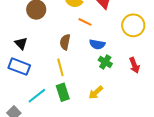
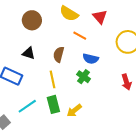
black triangle: (21, 43) -> (29, 53), moved, turned -32
green cross: (105, 62) -> (83, 77), moved
yellow arrow: (96, 92) -> (74, 111), moved

